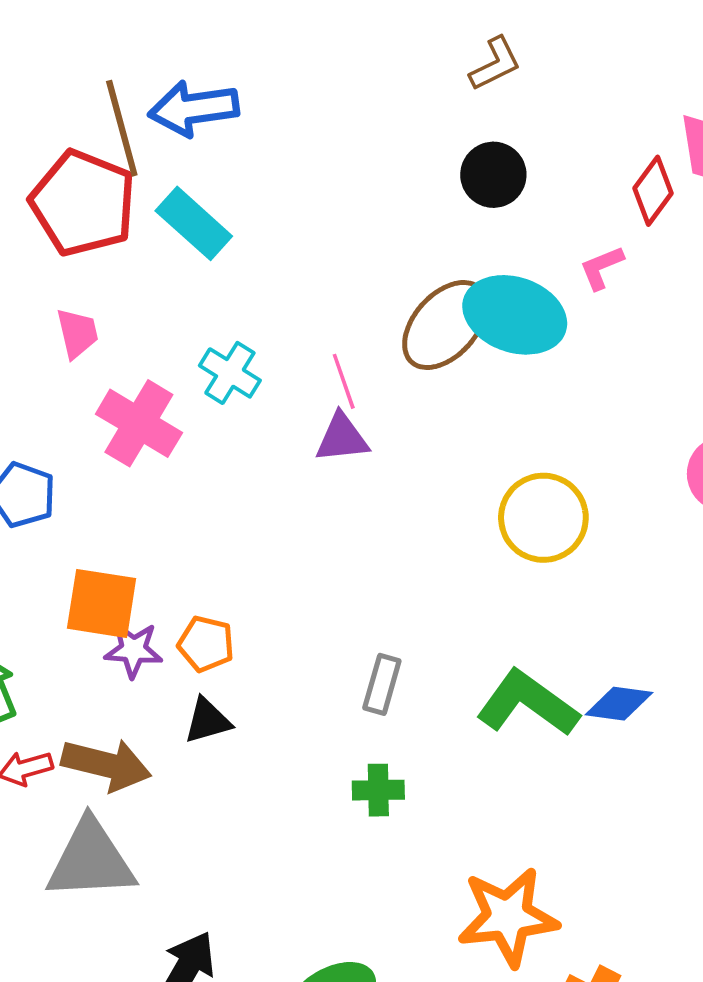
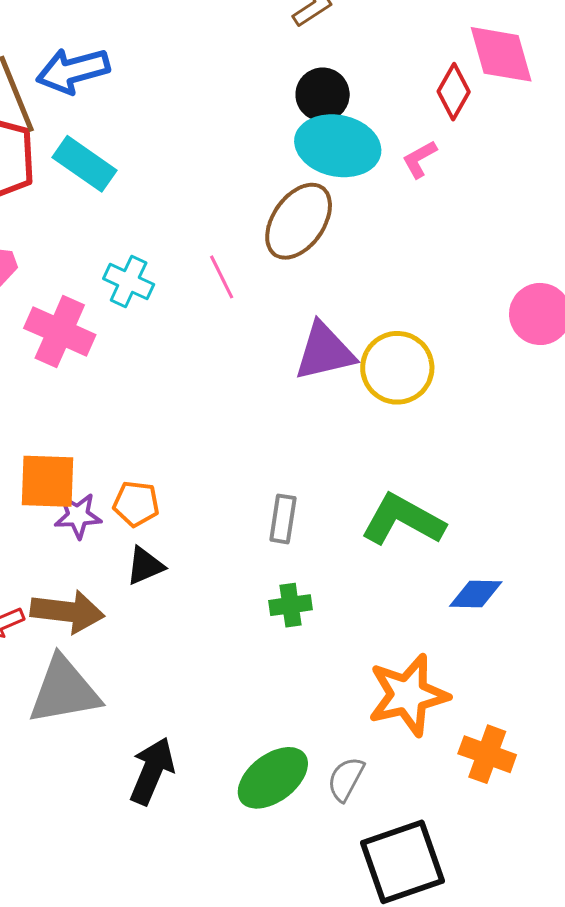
cyan ellipse: (515, 315) -> (338, 146), moved
purple triangle: (342, 438) -> (325, 352), moved, size x1.4
blue diamond: (619, 704) -> (476, 594), moved

